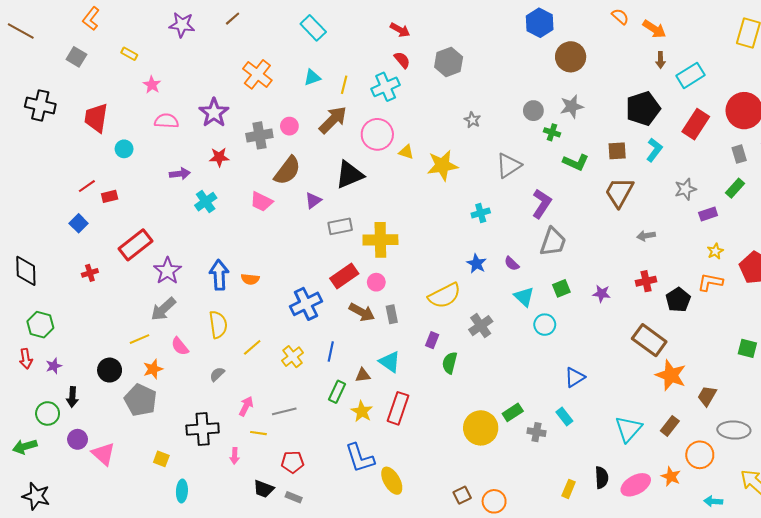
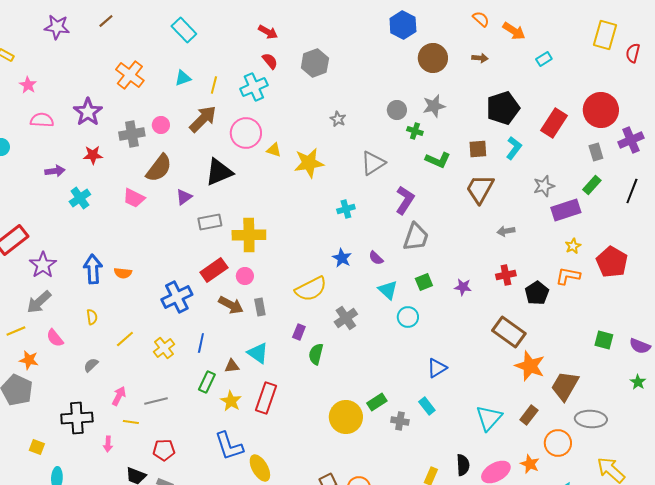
brown arrow: (661, 60) -> (480, 58), moved, turned -84
cyan rectangle: (691, 75) -> (544, 59), moved, size x0.6
purple rectangle: (708, 214) -> (566, 210), size x1.6
yellow semicircle: (218, 325) -> (92, 317), size x0.6
orange star: (153, 369) -> (29, 360), turned 30
brown trapezoid: (707, 396) -> (565, 386), size x1.5

